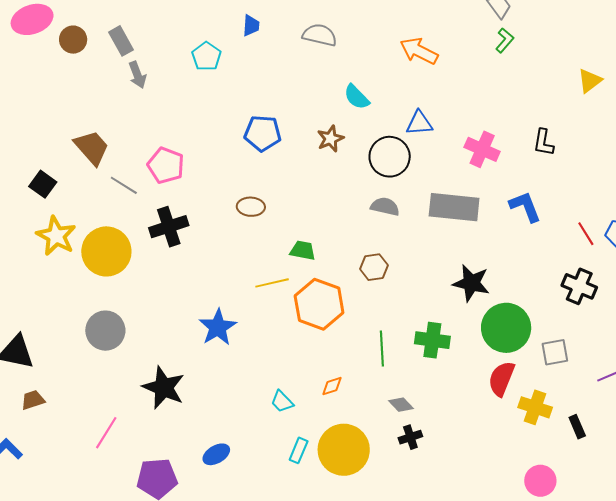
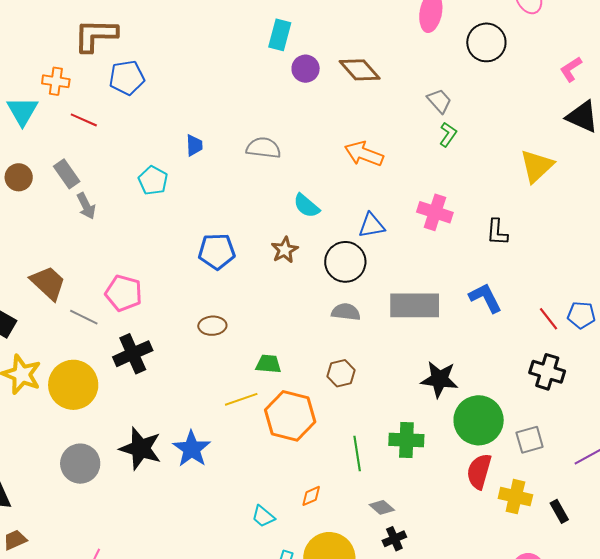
yellow triangle: (590, 81) -> (537, 166), size x1.4
pink cross: (482, 149) -> (435, 212), moved
black star: (164, 388) -> (141, 448), moved

